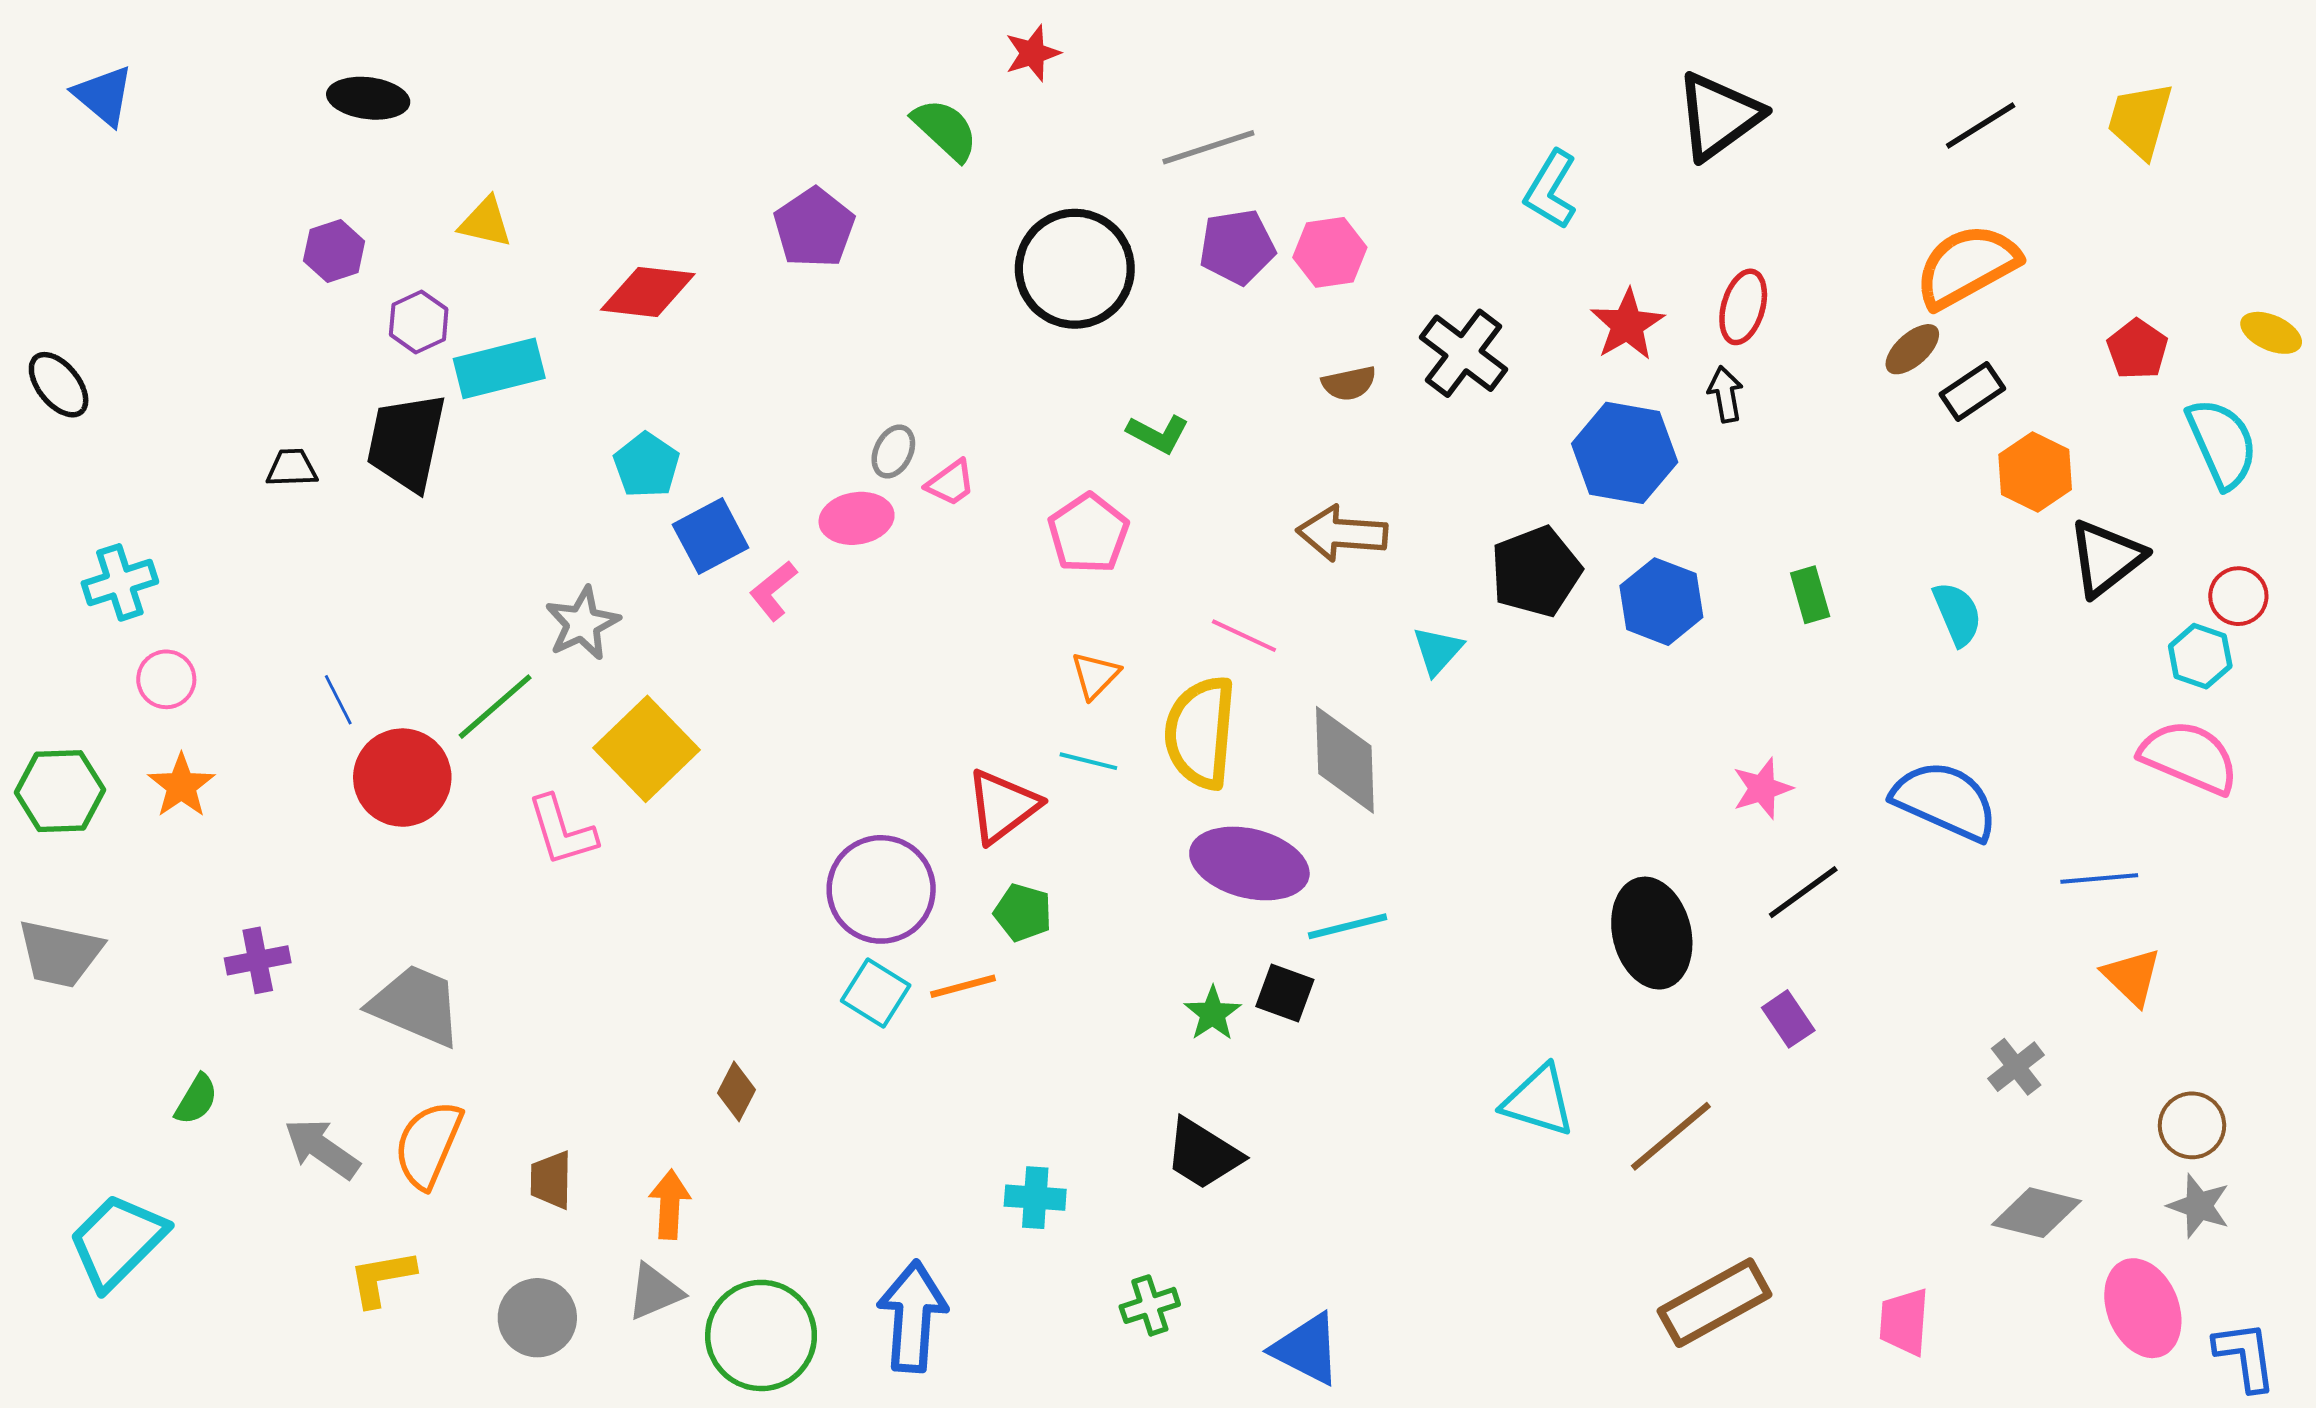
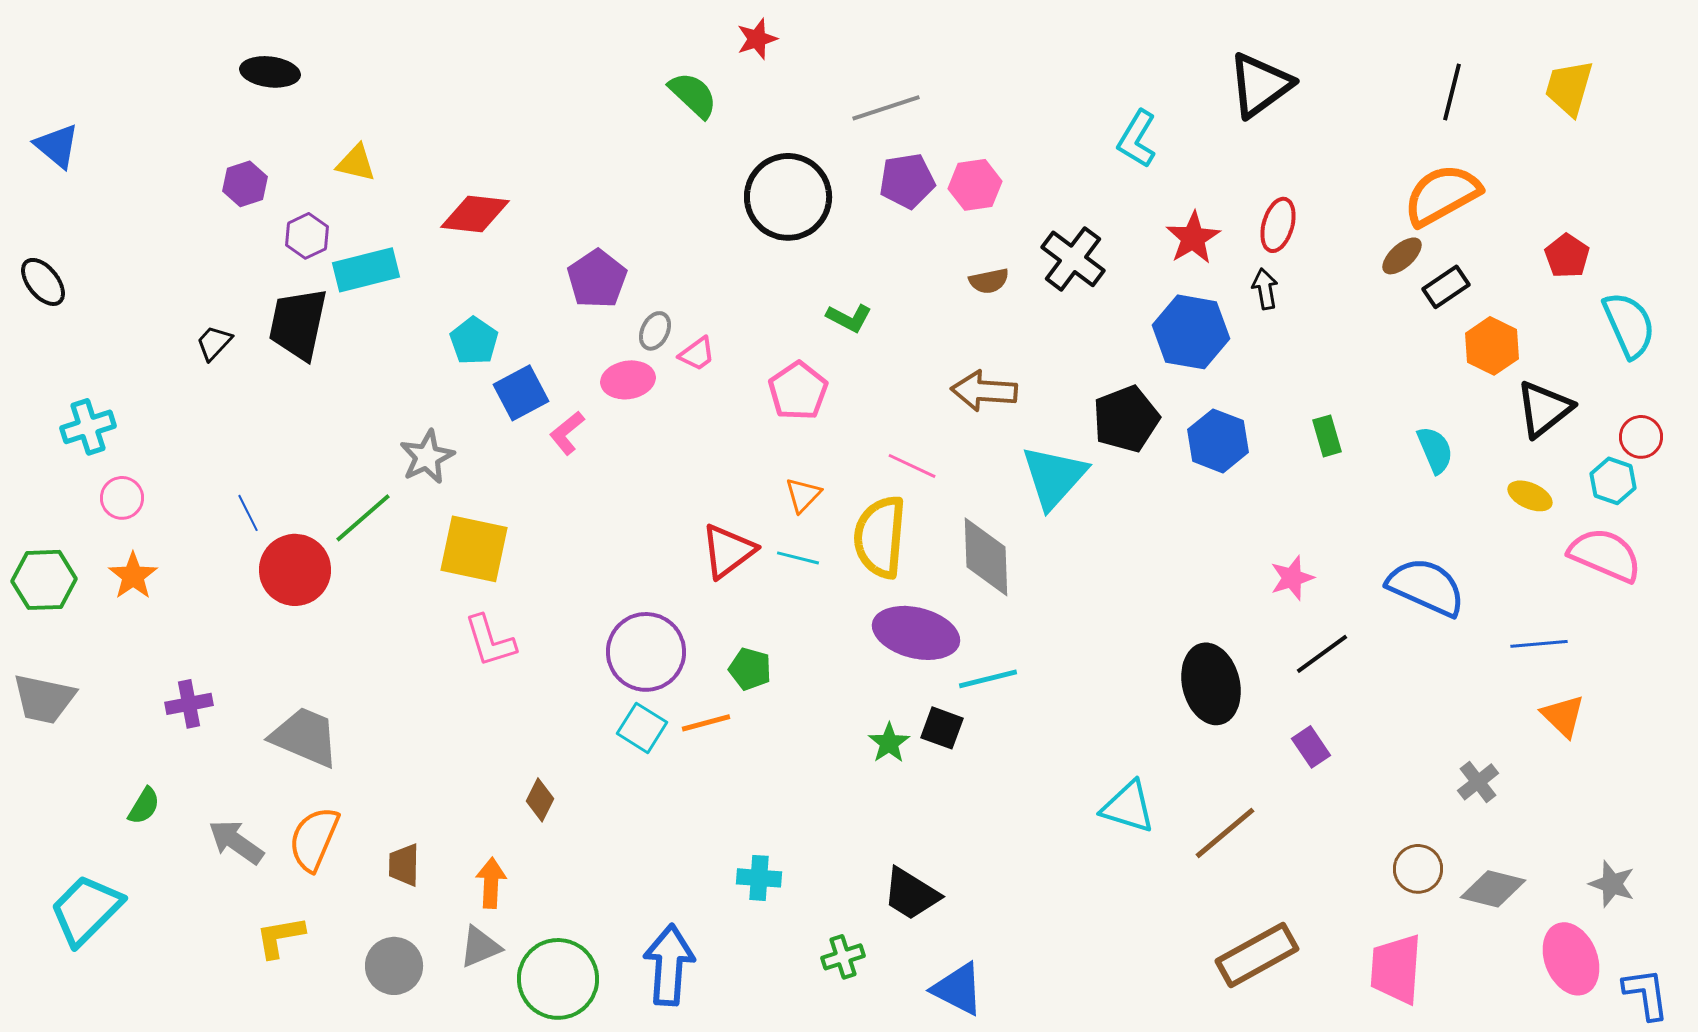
blue triangle: (104, 95) -> (57, 146), moved
black line: (1981, 125) -> (1452, 92), turned -44
purple pentagon: (814, 228) -> (597, 279), moved
yellow ellipse: (2271, 333) -> (1530, 496), moved
black trapezoid: (292, 468) -> (214, 343), turned -45
cyan triangle: (1438, 651) -> (1054, 477), size x1.8
yellow square: (646, 749) -> (474, 549), turned -34
red triangle: (1002, 806) -> (728, 551), moved
pink L-shape: (562, 831) -> (490, 641), moved
brown circle: (2192, 1125) -> (1418, 869), moved
black trapezoid: (1203, 1154) -> (911, 894), moved
pink trapezoid: (1904, 1322) -> (1396, 969), size x1.4

